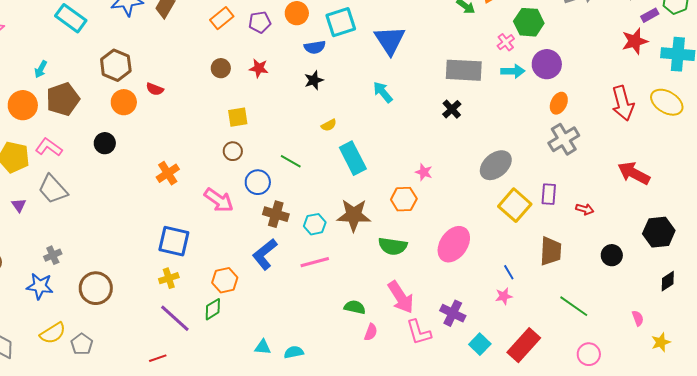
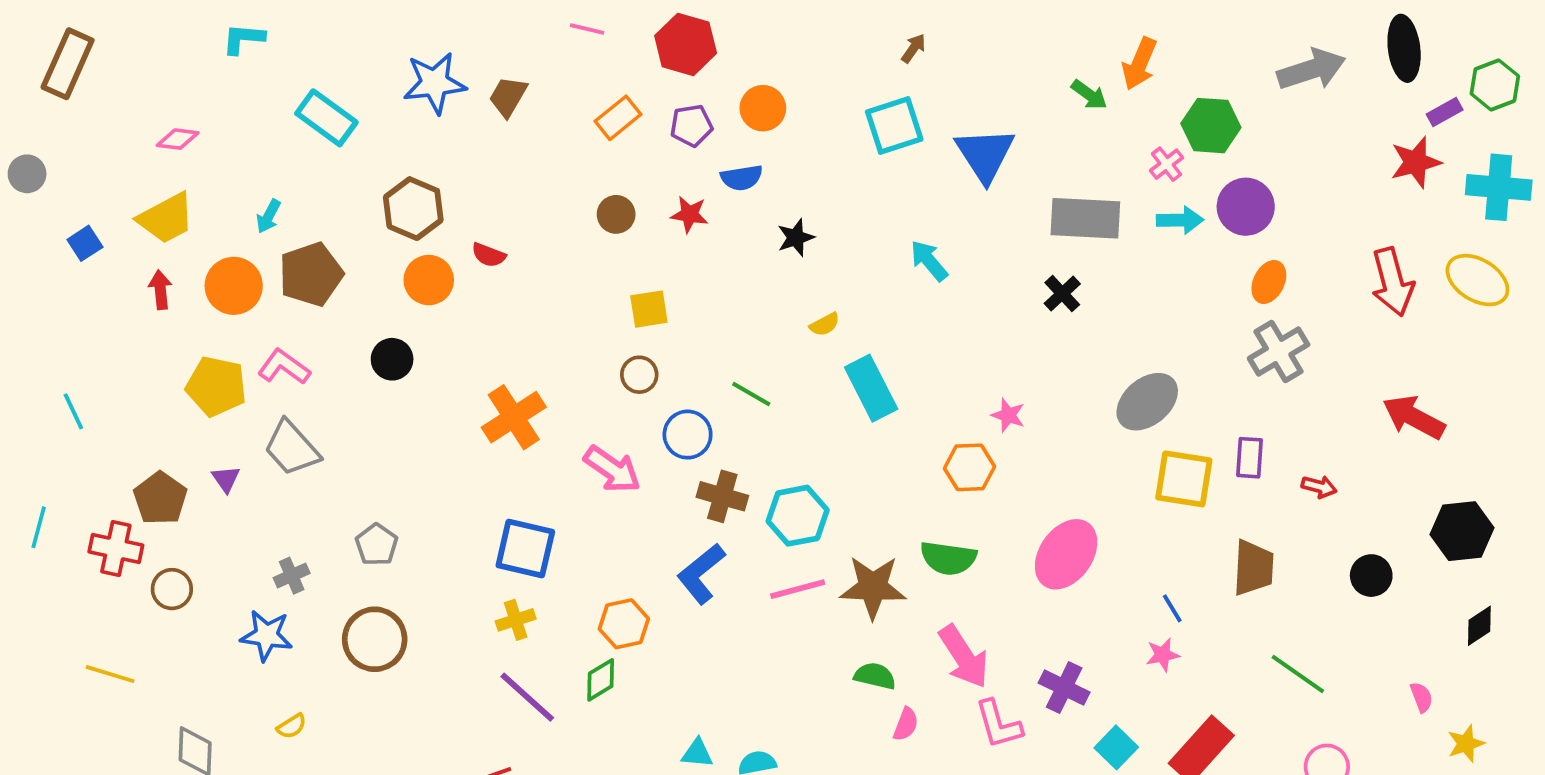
cyan square: (341, 22) -> (894, 126), moved
blue triangle: (390, 40) -> (985, 155), moved
blue semicircle: (315, 47) -> (742, 178), moved
orange cross: (168, 173) -> (514, 417), size x1.4
yellow square: (515, 205) -> (1184, 479), turned -32
brown star: (354, 215) -> (873, 587), moved
cyan hexagon: (315, 224) -> (798, 516), size x1.4
yellow semicircle: (53, 333) -> (292, 726), size x0.6
gray pentagon: (82, 344) -> (377, 545), moved

